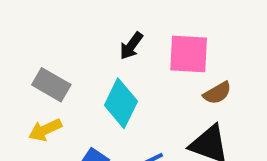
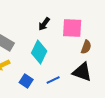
brown semicircle: (217, 93) -> (86, 47), turned -40

